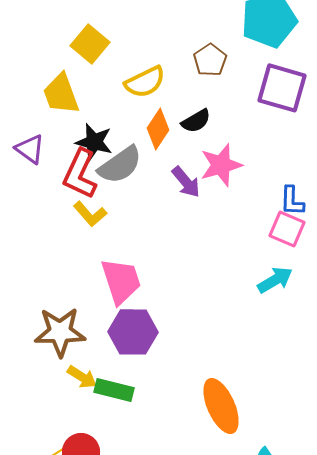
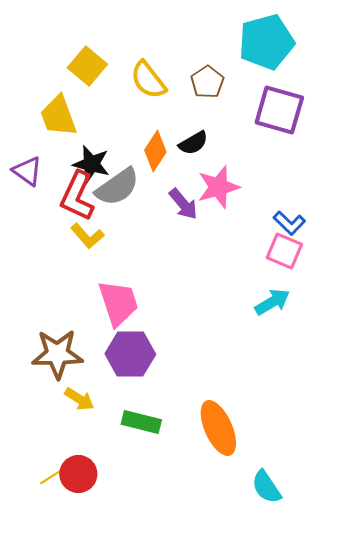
yellow semicircle: (145, 82) -> (148, 80), moved, turned 78
blue L-shape: (292, 201) -> (289, 223), turned -48
green rectangle: (114, 390) -> (141, 422), moved

